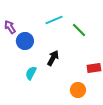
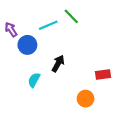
cyan line: (54, 20) -> (48, 25), moved
green line: (79, 30) -> (71, 16), moved

